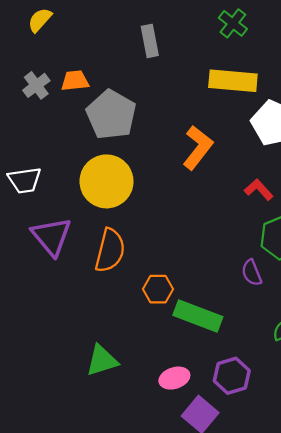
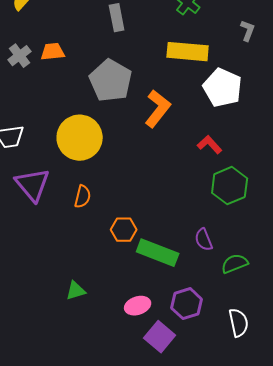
gray pentagon: (111, 115) -> (111, 81), moved
orange semicircle: (110, 250) -> (83, 197), size x0.6
purple semicircle: (252, 273) -> (204, 240), moved
green triangle: (102, 360) -> (76, 291), size x0.7

